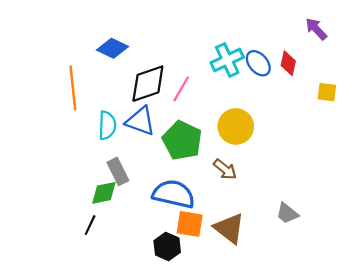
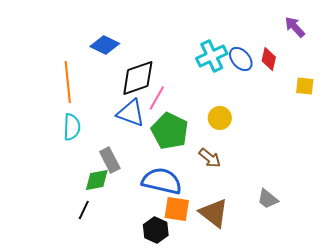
pink line: (181, 89) -> (157, 98), moved
cyan semicircle: (107, 125) -> (72, 127), moved
yellow circle: (236, 126) -> (220, 118), size x0.7

